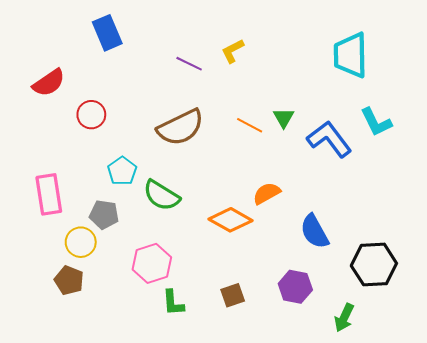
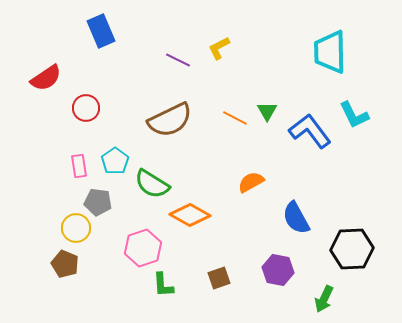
pink rectangle: (49, 194) -> (79, 166), moved, size x0.6
orange diamond: (230, 220) -> (190, 215), moved

